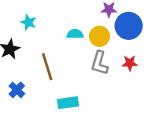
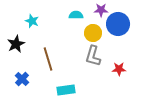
cyan semicircle: (75, 34) -> (76, 15), moved
red star: (130, 63) -> (119, 69), moved

